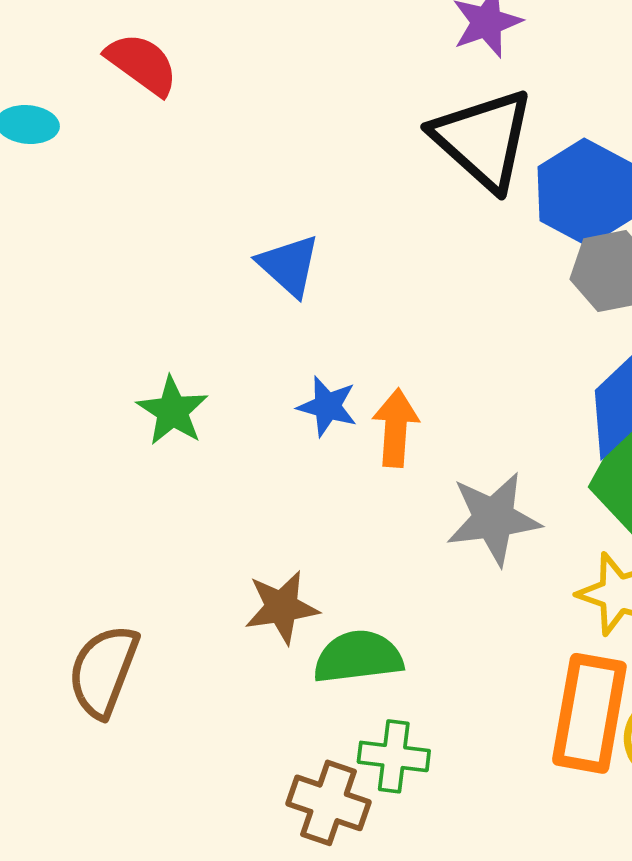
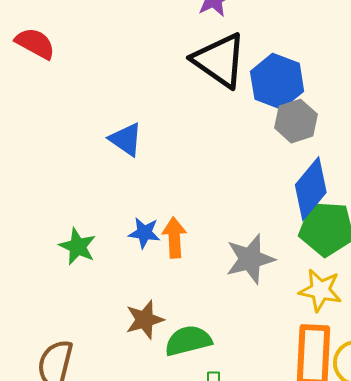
blue star: (327, 406) -> (144, 233), moved
green star: (172, 411) -> (78, 246), moved
orange arrow: (396, 428) -> (174, 238), moved

